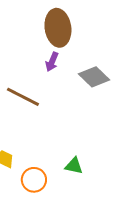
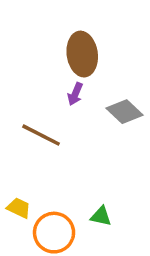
orange circle: (34, 180) -> (54, 233), size x1.4

